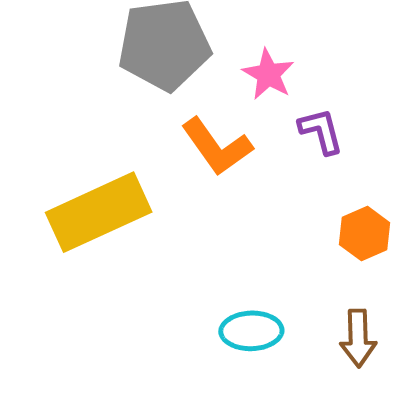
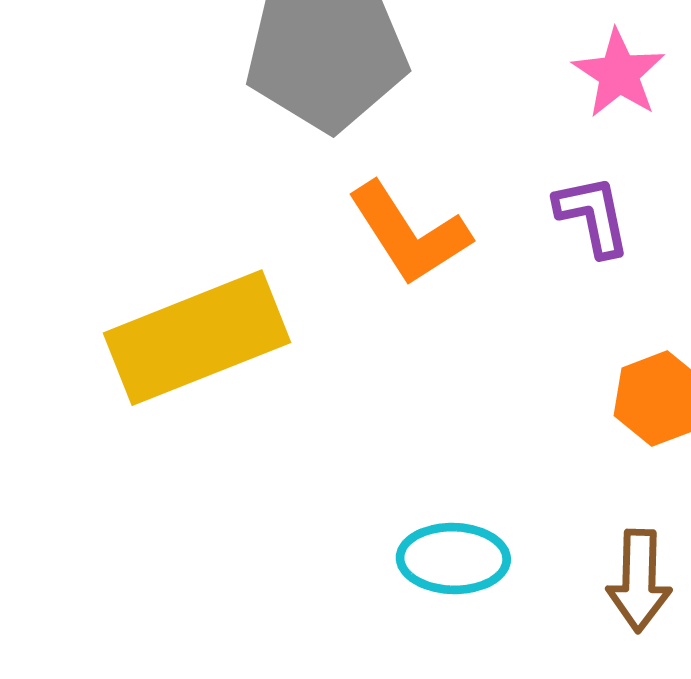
pink star: (268, 74) -> (619, 74), moved

